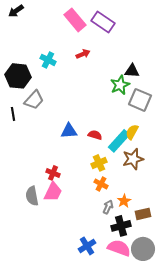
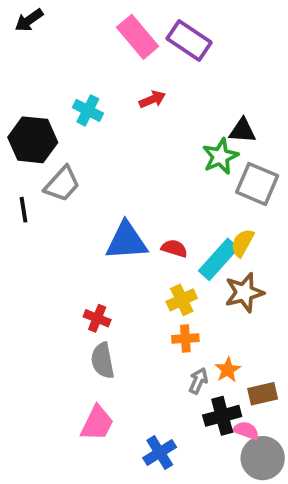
blue triangle: (69, 131) -> (127, 241), size x1.4
orange cross: (101, 184) -> (185, 339), turned -32
pink trapezoid: (53, 192) -> (97, 423), moved
gray semicircle: (32, 196) -> (103, 361), moved
pink semicircle: (119, 248) -> (246, 430), moved, size x0.6

